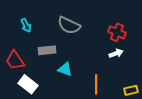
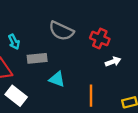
cyan arrow: (26, 25) -> (14, 42), moved
red cross: (117, 32) -> (100, 39), moved

